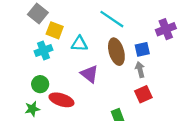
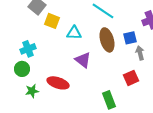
cyan cross: (44, 50) -> (28, 49), moved
gray arrow: (140, 70) -> (140, 53), moved
green circle: (40, 84) -> (22, 69), moved

